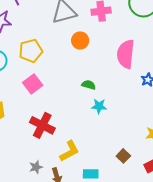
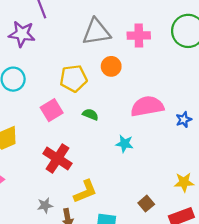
yellow pentagon: (31, 51) -> (74, 78), moved
pink semicircle: (126, 54) -> (147, 106), moved, turned 68
green semicircle: (89, 85) -> (90, 114), moved

